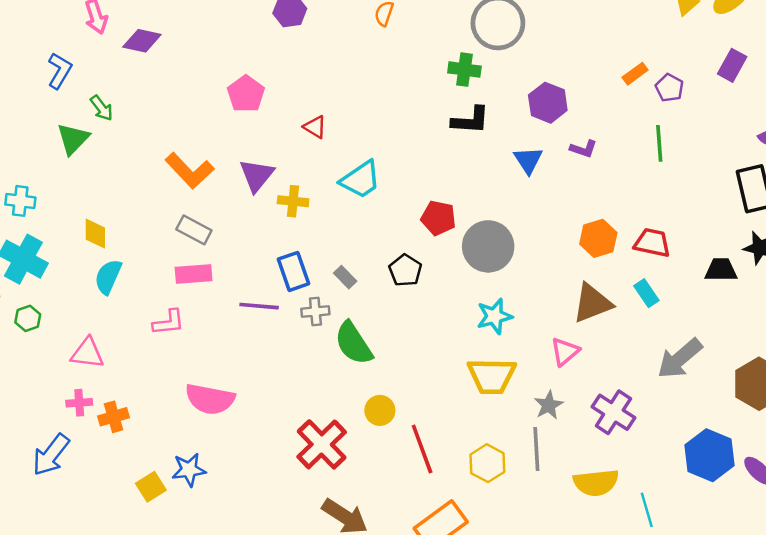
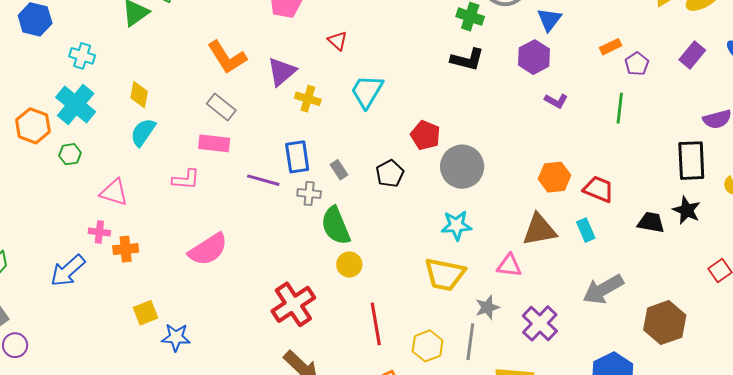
blue triangle: (528, 160) -> (549, 20), moved
cyan trapezoid: (361, 180) -> (367, 91), turned 144
pink triangle: (565, 352) -> (509, 266), turned 36
pink semicircle: (210, 399) -> (208, 249), turned -54
yellow circle: (380, 410) -> (349, 264), moved
blue star: (189, 470) -> (176, 337), moved

